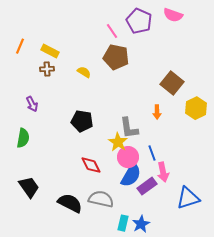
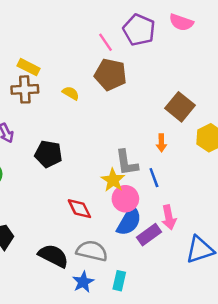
brown cross: (47, 69) -> (25, 89), size x1.5
black pentagon: (82, 121) -> (48, 154), moved
blue line: (152, 153) -> (154, 178), moved
blue star: (141, 224) -> (83, 282), moved

